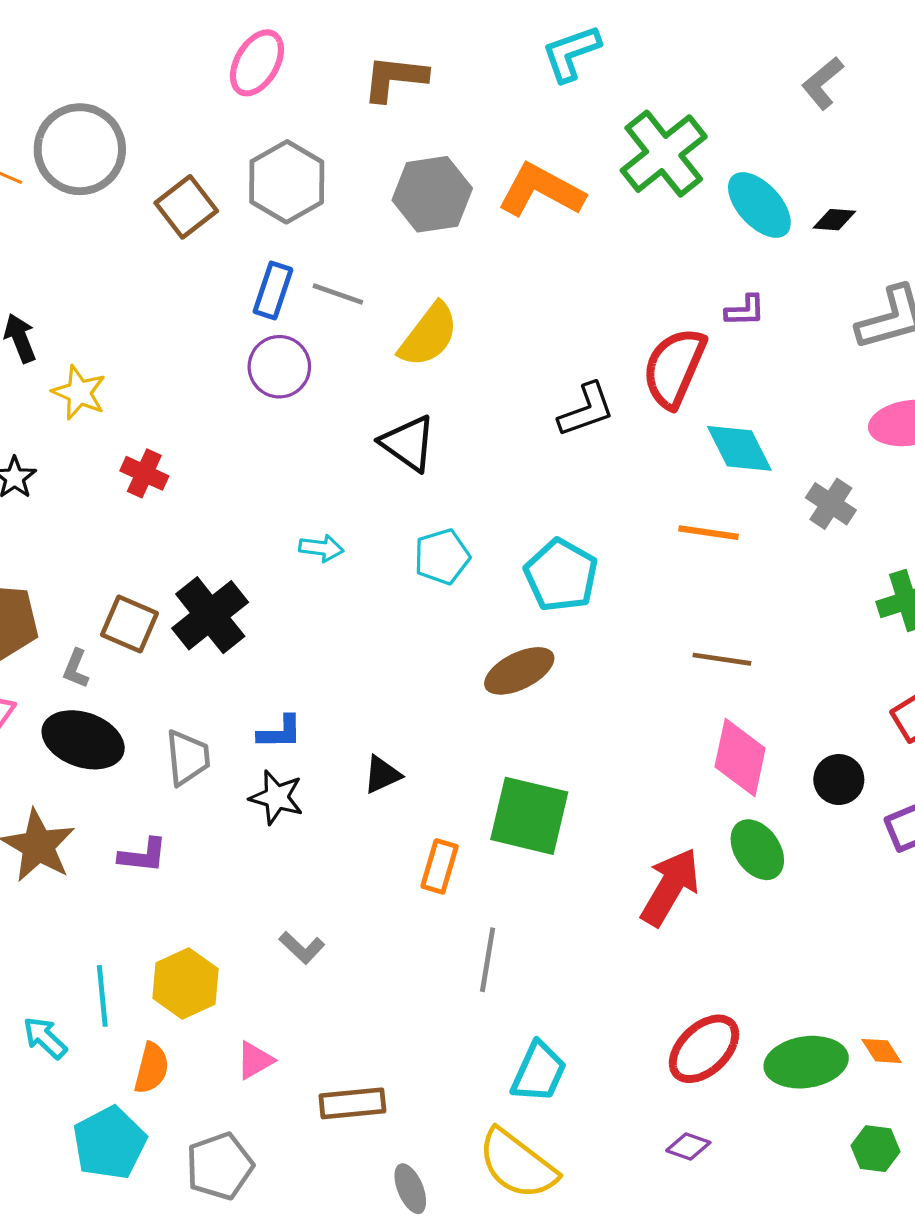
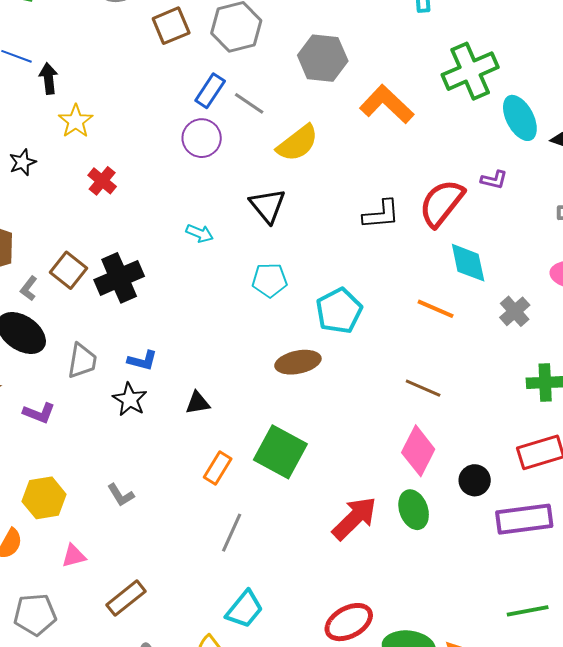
orange L-shape: (541, 190) -> (387, 104), moved
cyan arrow: (321, 548) -> (200, 233), moved
brown rectangle: (352, 1103) -> (126, 598), turned -48

